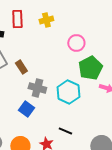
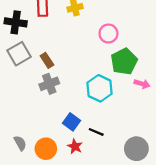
gray cross: (37, 88) -> (49, 84), moved, turned -36
blue square: (26, 109) -> (72, 122), moved

